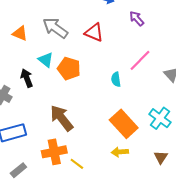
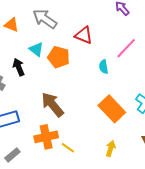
red triangle: (94, 32) -> (84, 35), moved
yellow arrow: (120, 152) -> (111, 149), moved, turned 112

